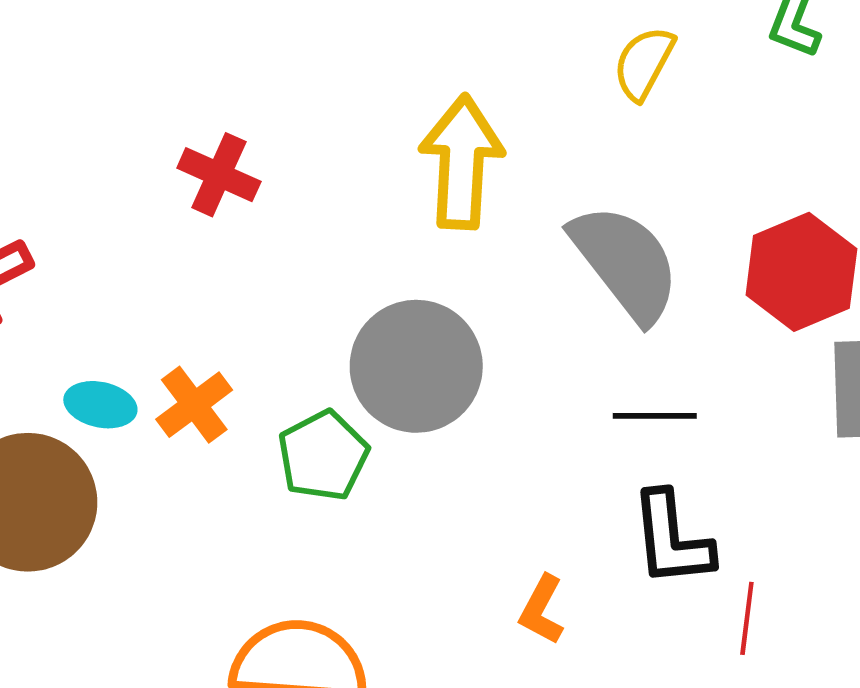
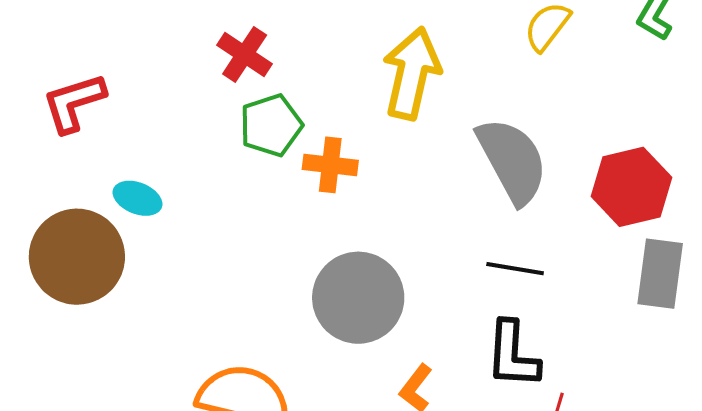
gray circle: (416, 366) -> (358, 298), moved
orange cross: (194, 405) -> (330, 165), moved, turned 34
green pentagon: (323, 456) -> (271, 125), moved

